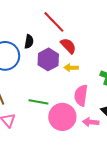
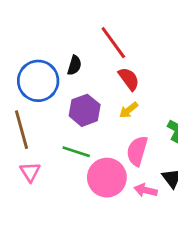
purple hexagon: (48, 59) -> (85, 110), moved
yellow arrow: (71, 68) -> (129, 110), turned -48

